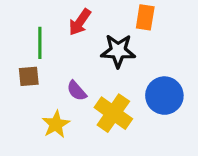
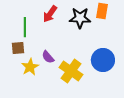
orange rectangle: (145, 17) -> (102, 11), moved
black star: (118, 51) -> (80, 18), moved
yellow star: (56, 124) -> (30, 67), moved

